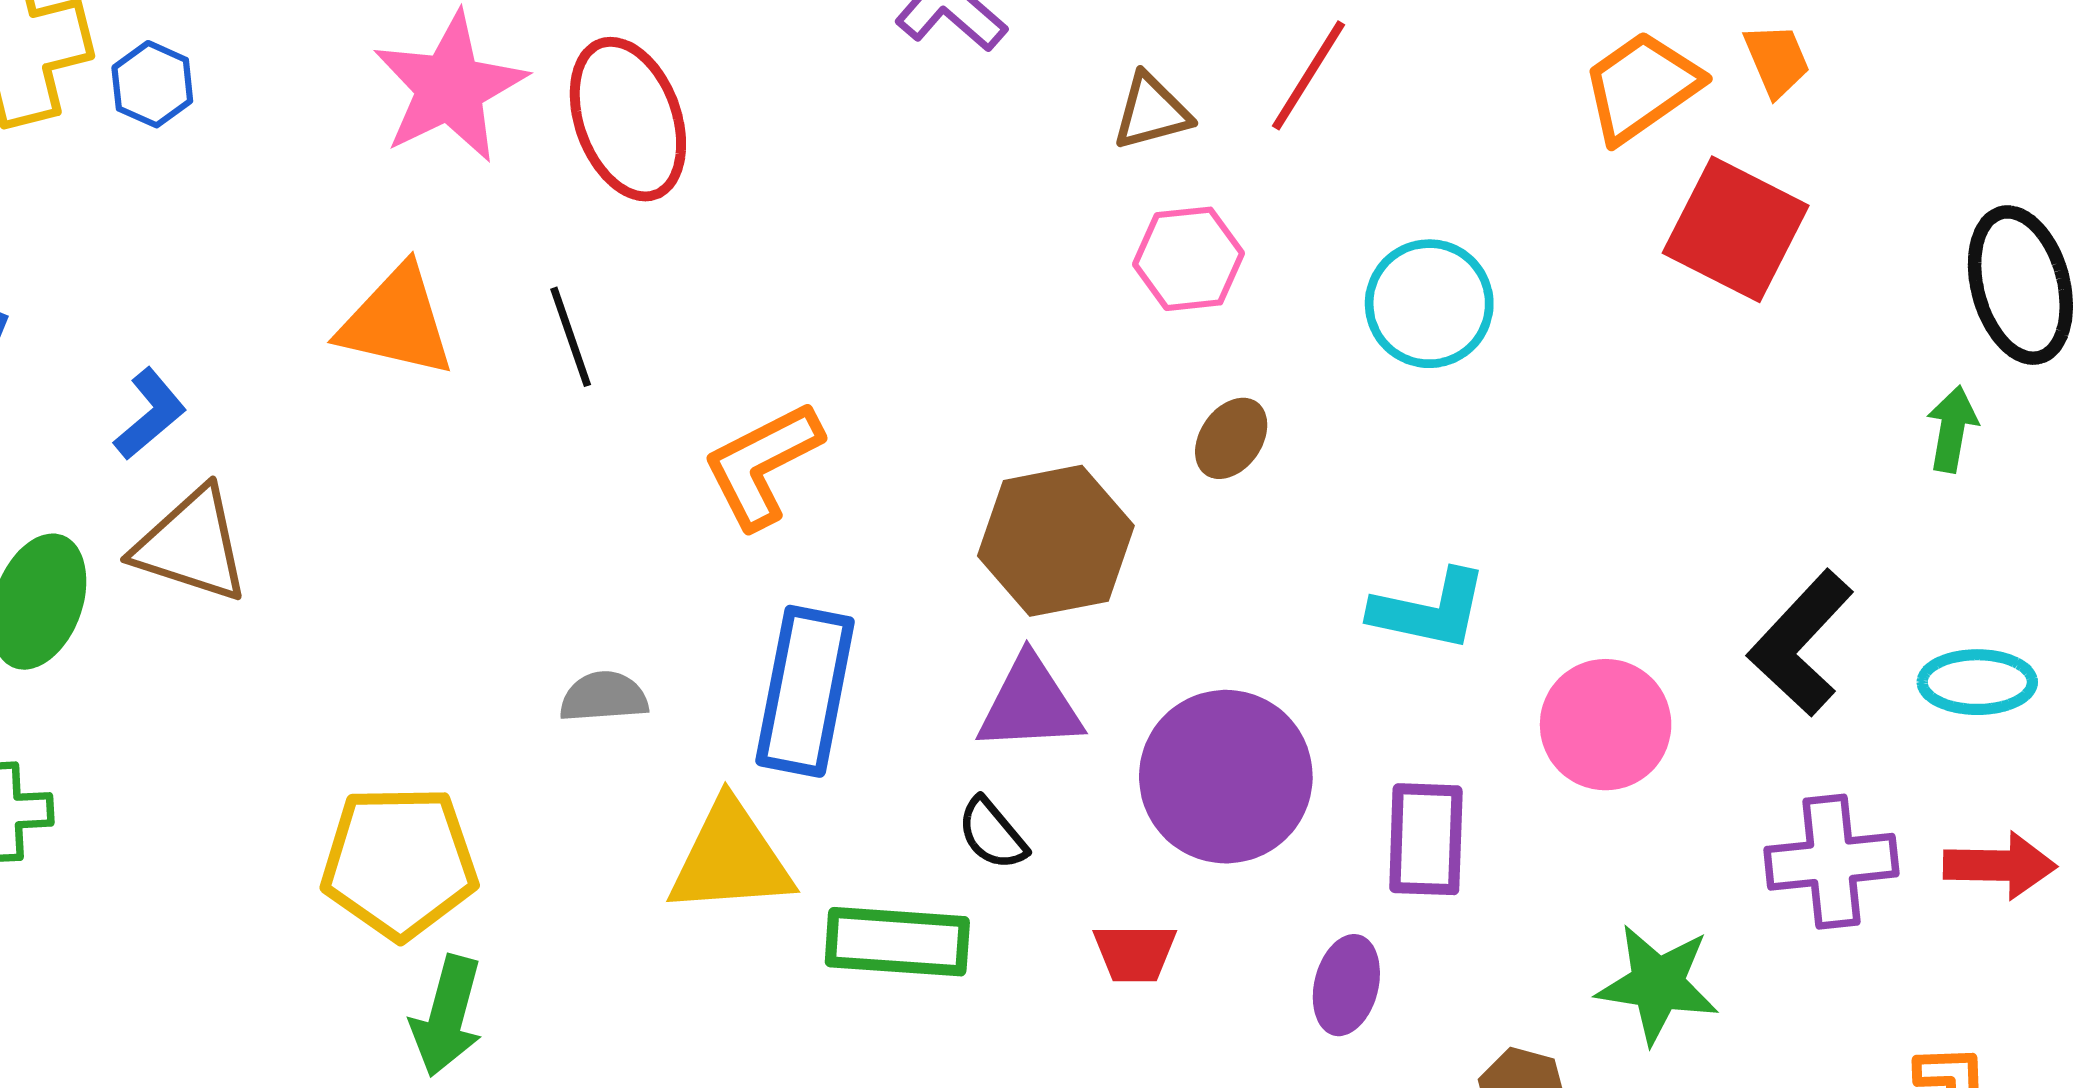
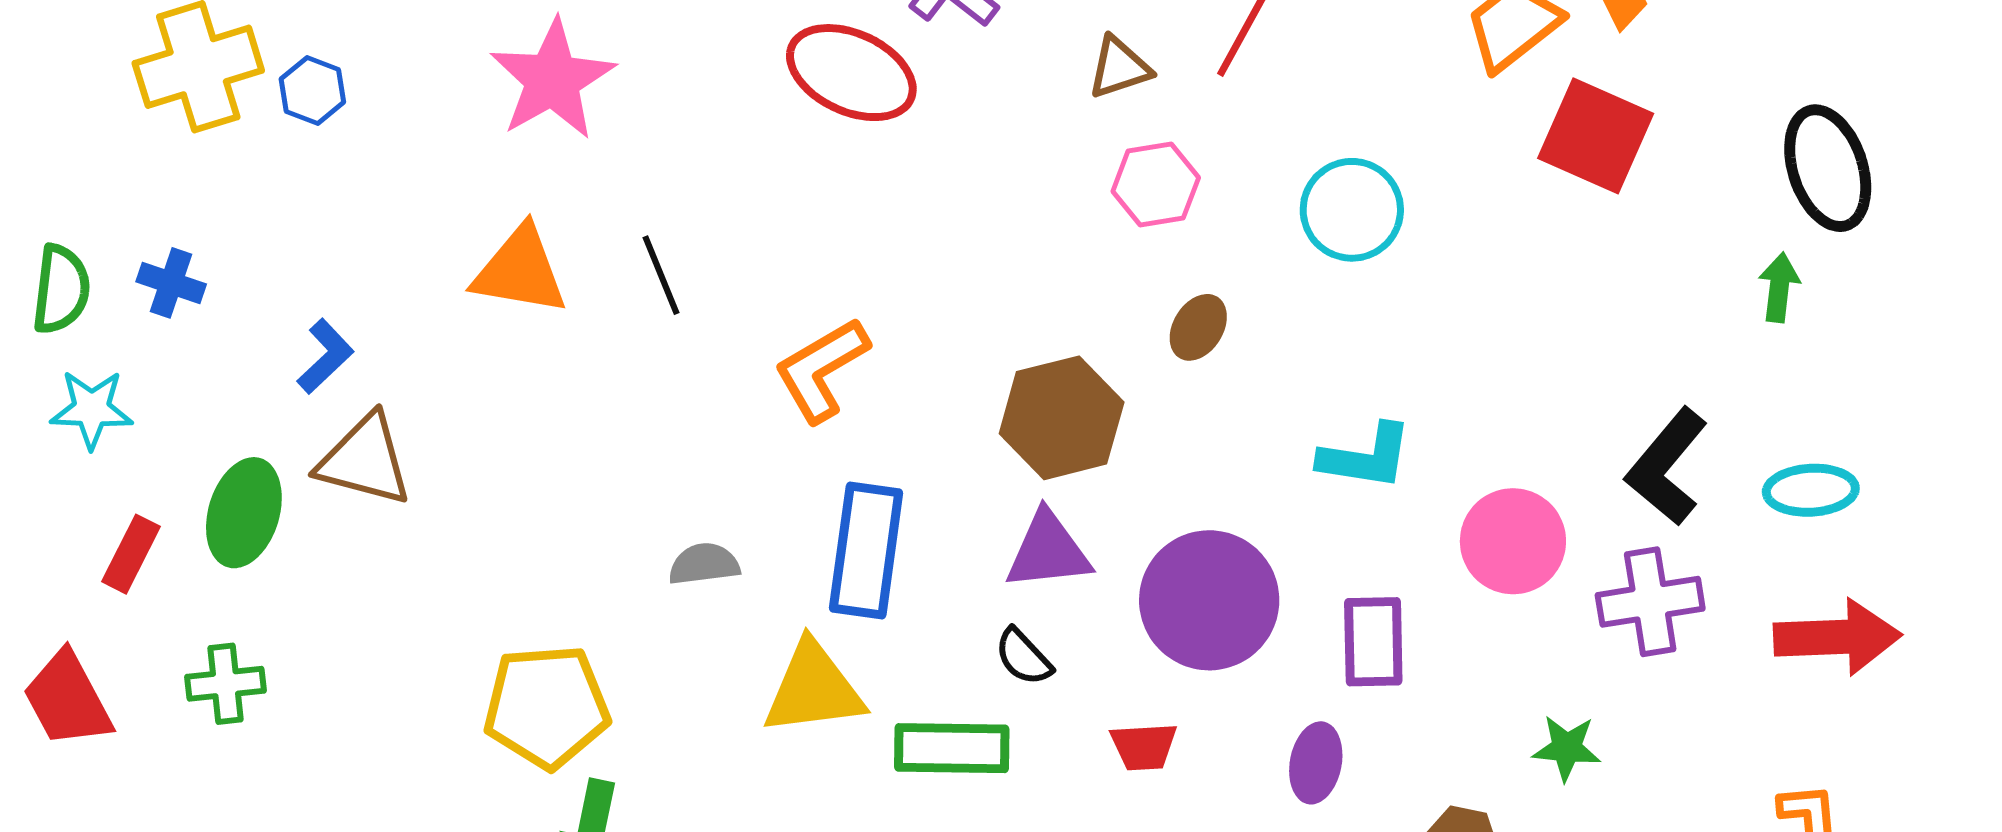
red ellipse: (628, 119) -> (851, 73), moved, turned -42
purple cross: (1831, 862) -> (1650, 602), moved
red arrow: (2000, 866) -> (1837, 637), size x1.4
green star: (1658, 984) -> (1567, 748), size x0.7

